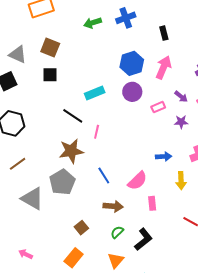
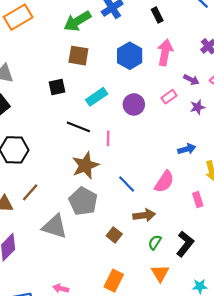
green arrow: (93, 23) -> (77, 21), size x1.4
brown square: (50, 47) -> (78, 56), moved
black square: (50, 75) -> (57, 87), moved
purple circle: (132, 92) -> (134, 104), moved
pink rectangle: (152, 203) -> (198, 200), moved
brown square: (81, 228) -> (114, 235), moved

